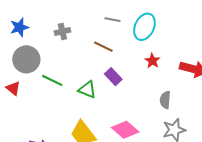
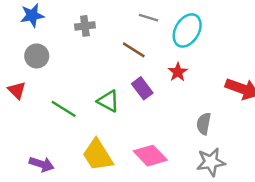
gray circle: (26, 59) -> (37, 56), size x0.7
red star: (152, 61) -> (178, 72), moved
green line: (52, 80) -> (64, 109), moved

